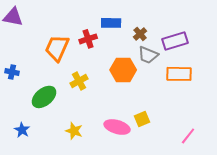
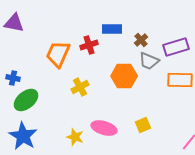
green ellipse: (44, 97) -> (26, 100), moved
pink ellipse: (117, 127) -> (104, 128), moved
blue star: (22, 130) -> (23, 136), size x1.8

